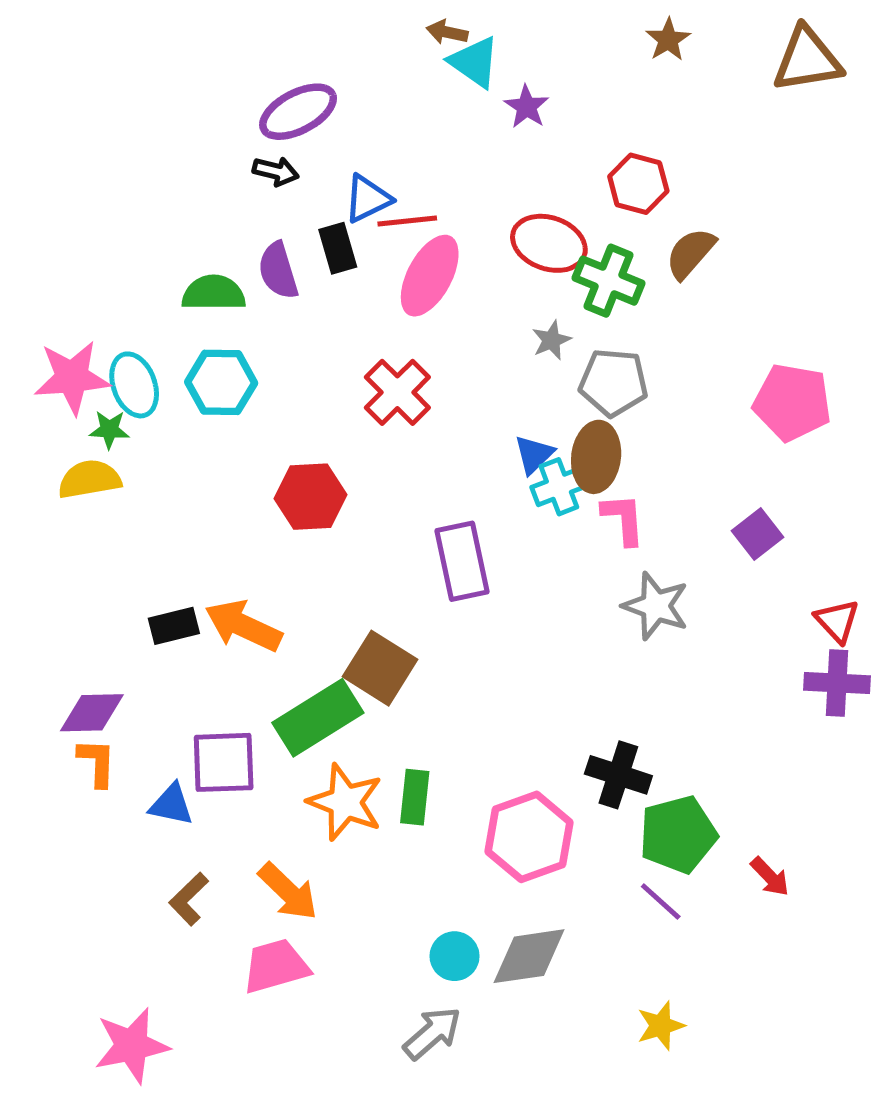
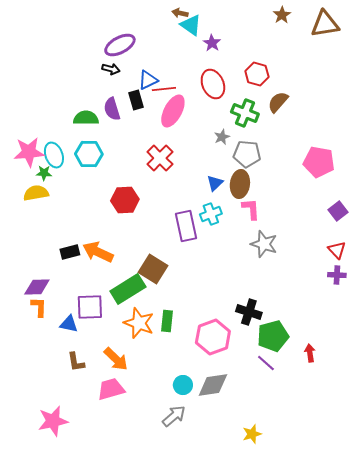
brown star: (668, 40) -> (282, 15), moved
red ellipse: (549, 243) -> (213, 84), moved, turned 48
cyan cross: (559, 487) -> (211, 214), moved
purple square: (758, 534) -> (338, 211), moved
purple cross: (837, 683) -> (337, 275), size x0.7
red arrow: (770, 877) -> (310, 353), turned -144
brown L-shape: (189, 899) -> (76, 362), turned -55
yellow star: (661, 1026) -> (252, 434), moved

